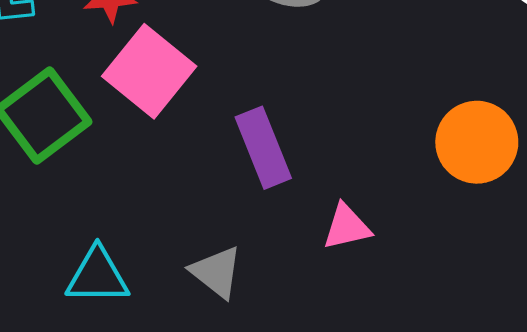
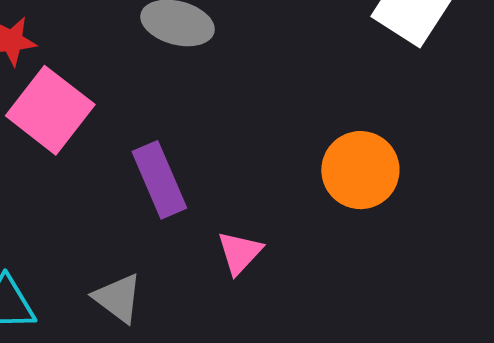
pink triangle: (347, 227) -> (240, 253), turned -33

